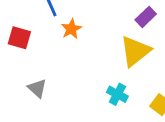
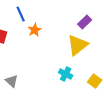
gray triangle: (37, 88) -> (12, 81), moved

